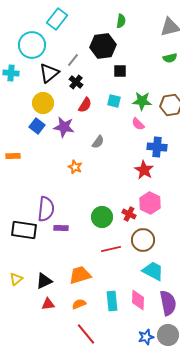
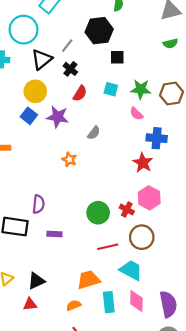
purple semicircle: (46, 209) -> (38, 204), size x0.7
purple rectangle: (61, 228) -> (54, 234), moved
cyan trapezoid: (153, 271) -> (131, 270), moved
orange trapezoid: (80, 275) -> (88, 280), moved
red triangle: (48, 304) -> (30, 304), moved

